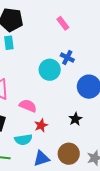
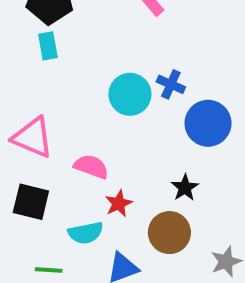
blue cross: (67, 58) -> (171, 84), moved
brown circle: (69, 154) -> (169, 233), moved

